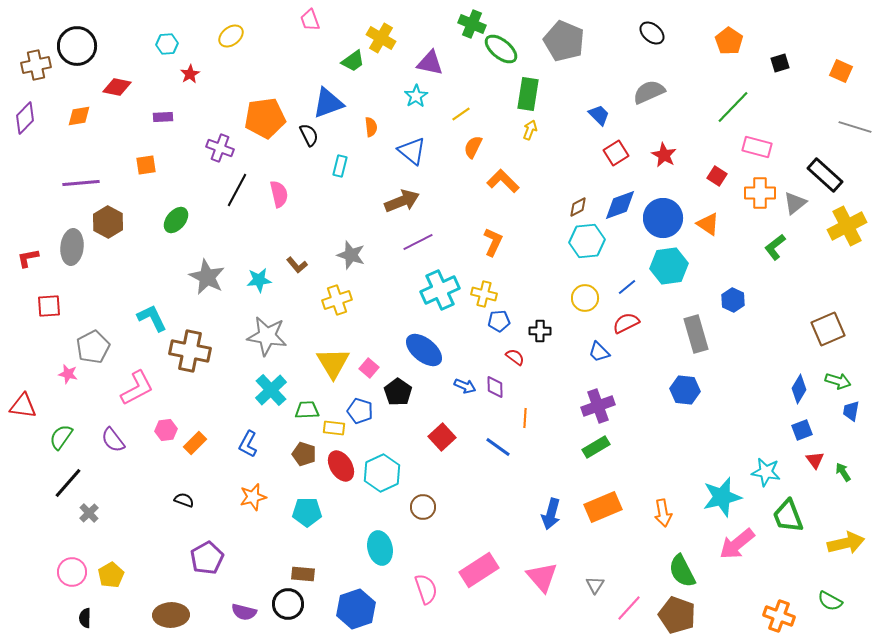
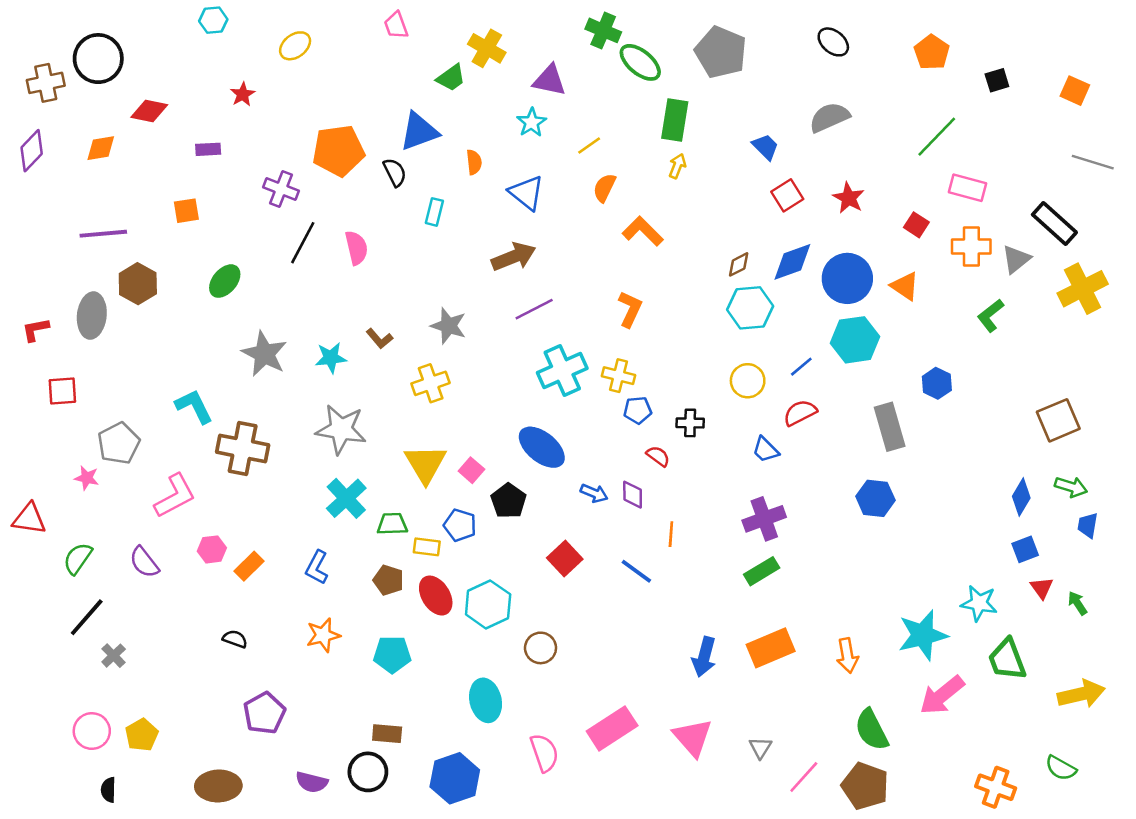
cyan hexagon: (167, 44) -> (213, 20), moved

